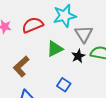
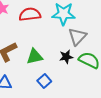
green triangle: (55, 49) -> (35, 57), moved

